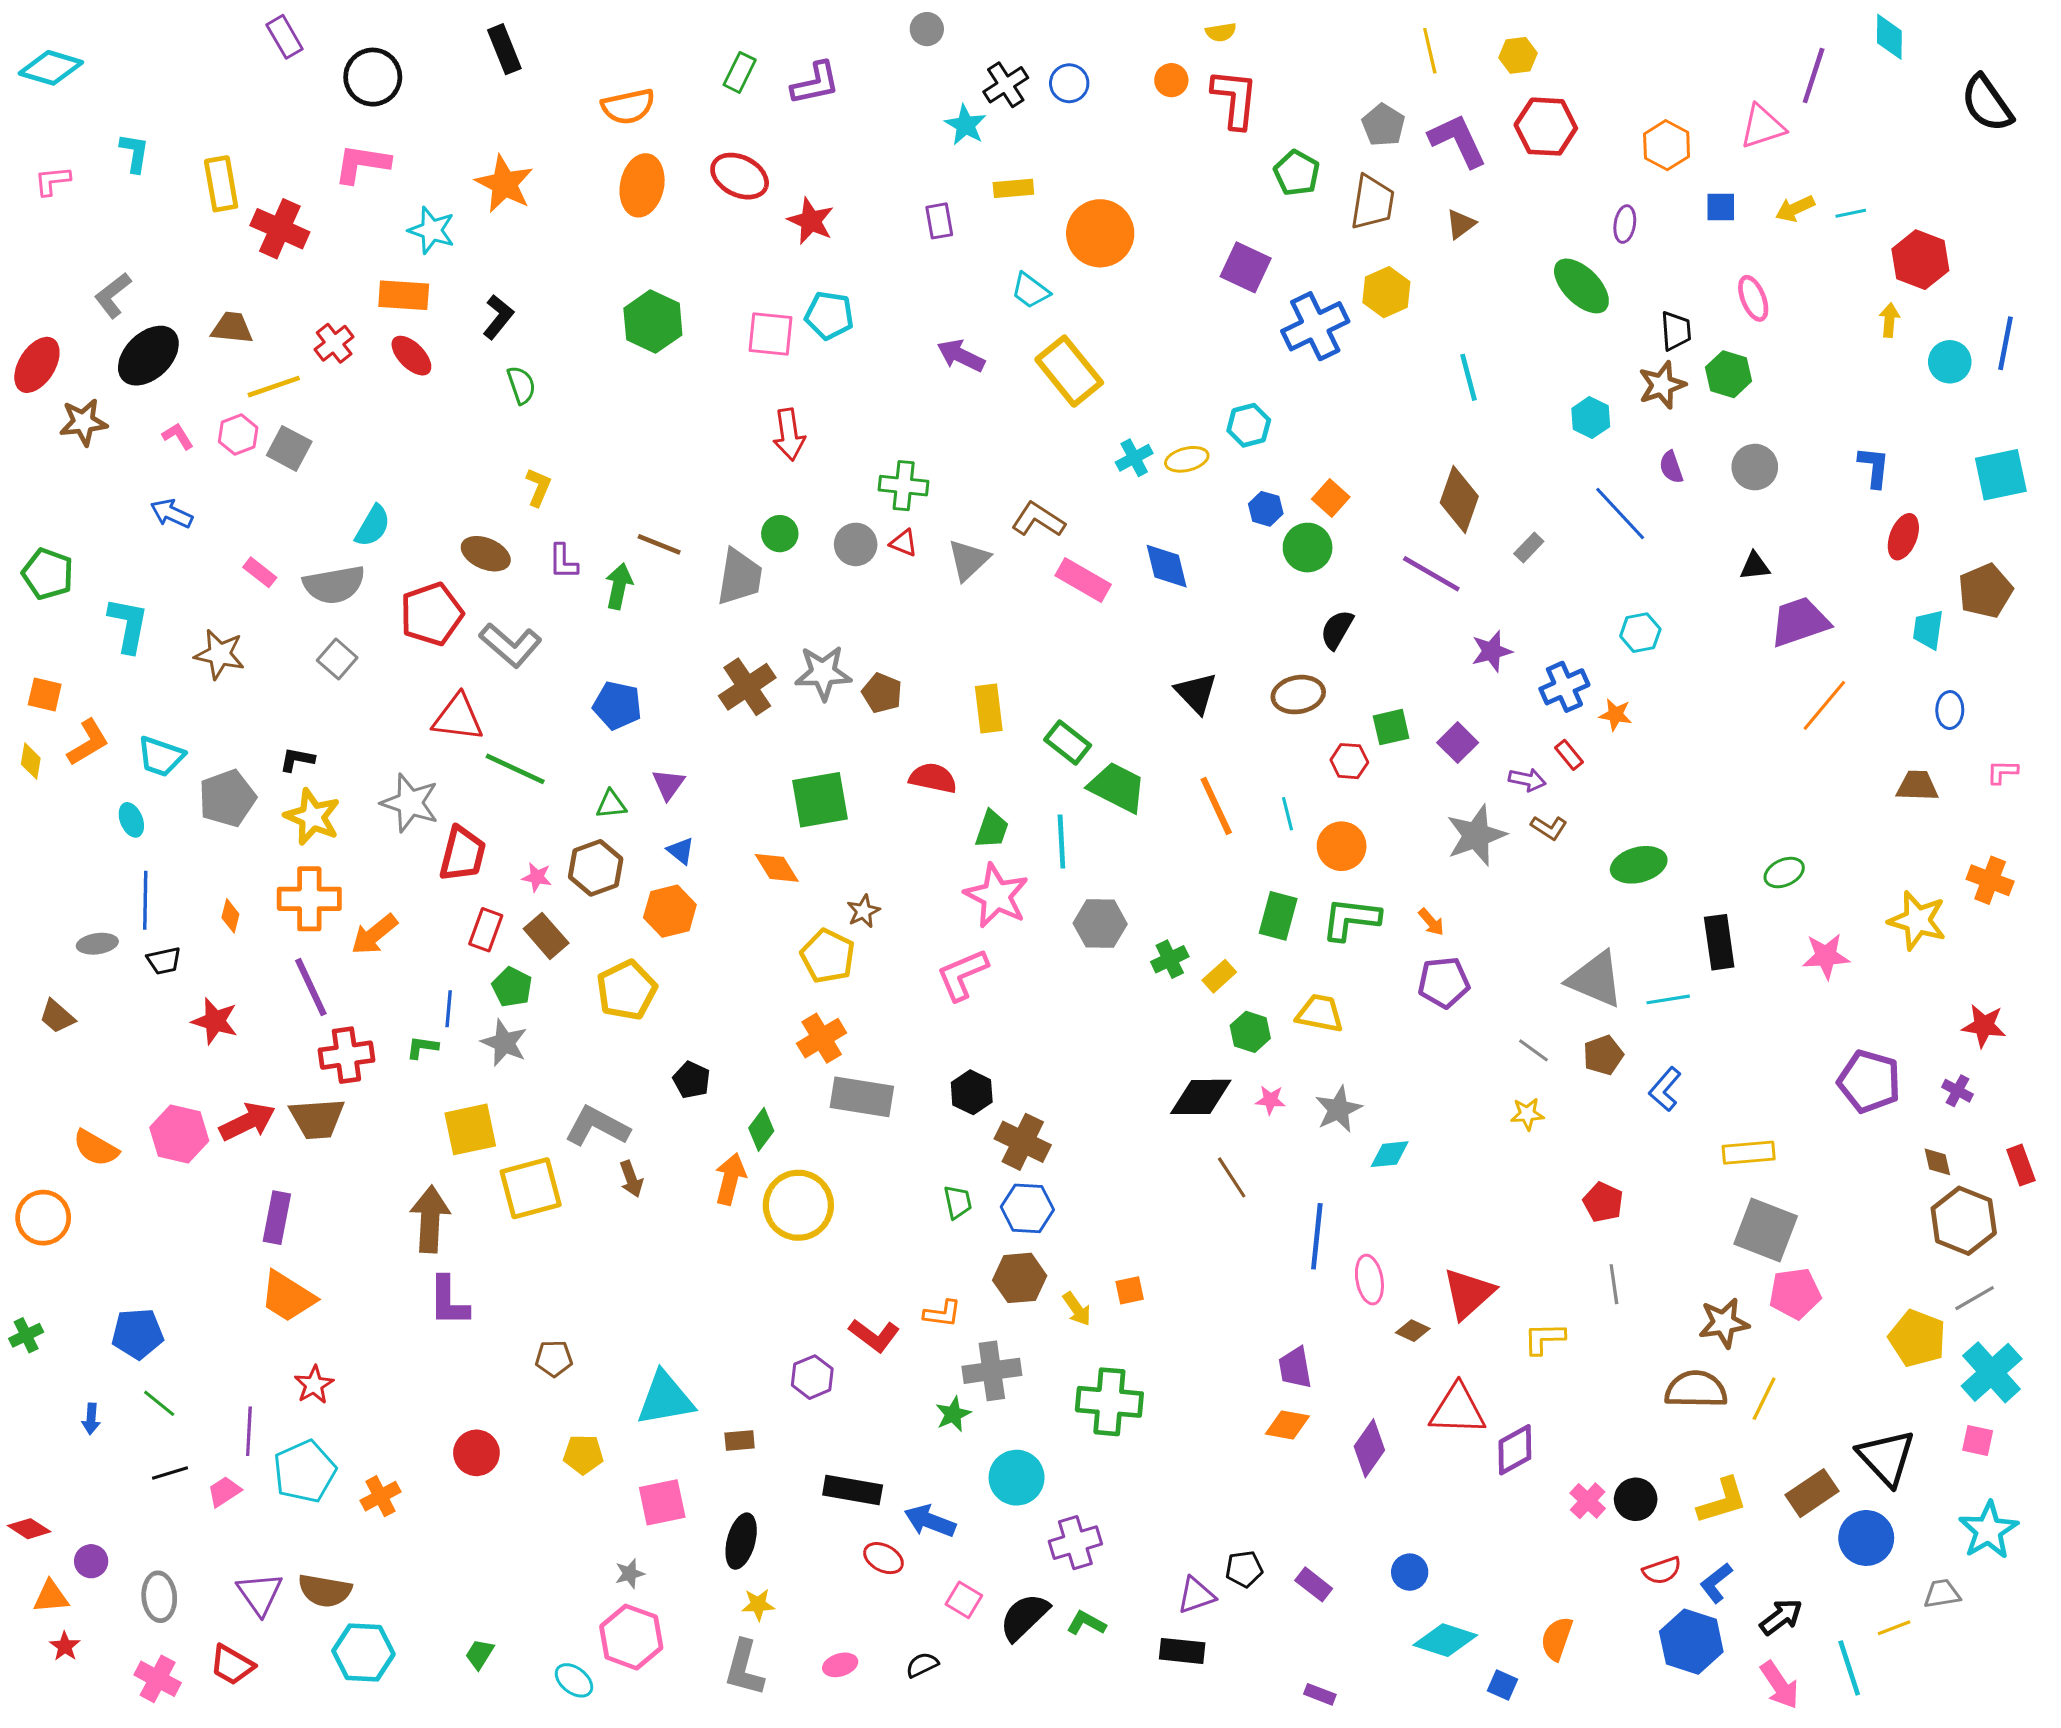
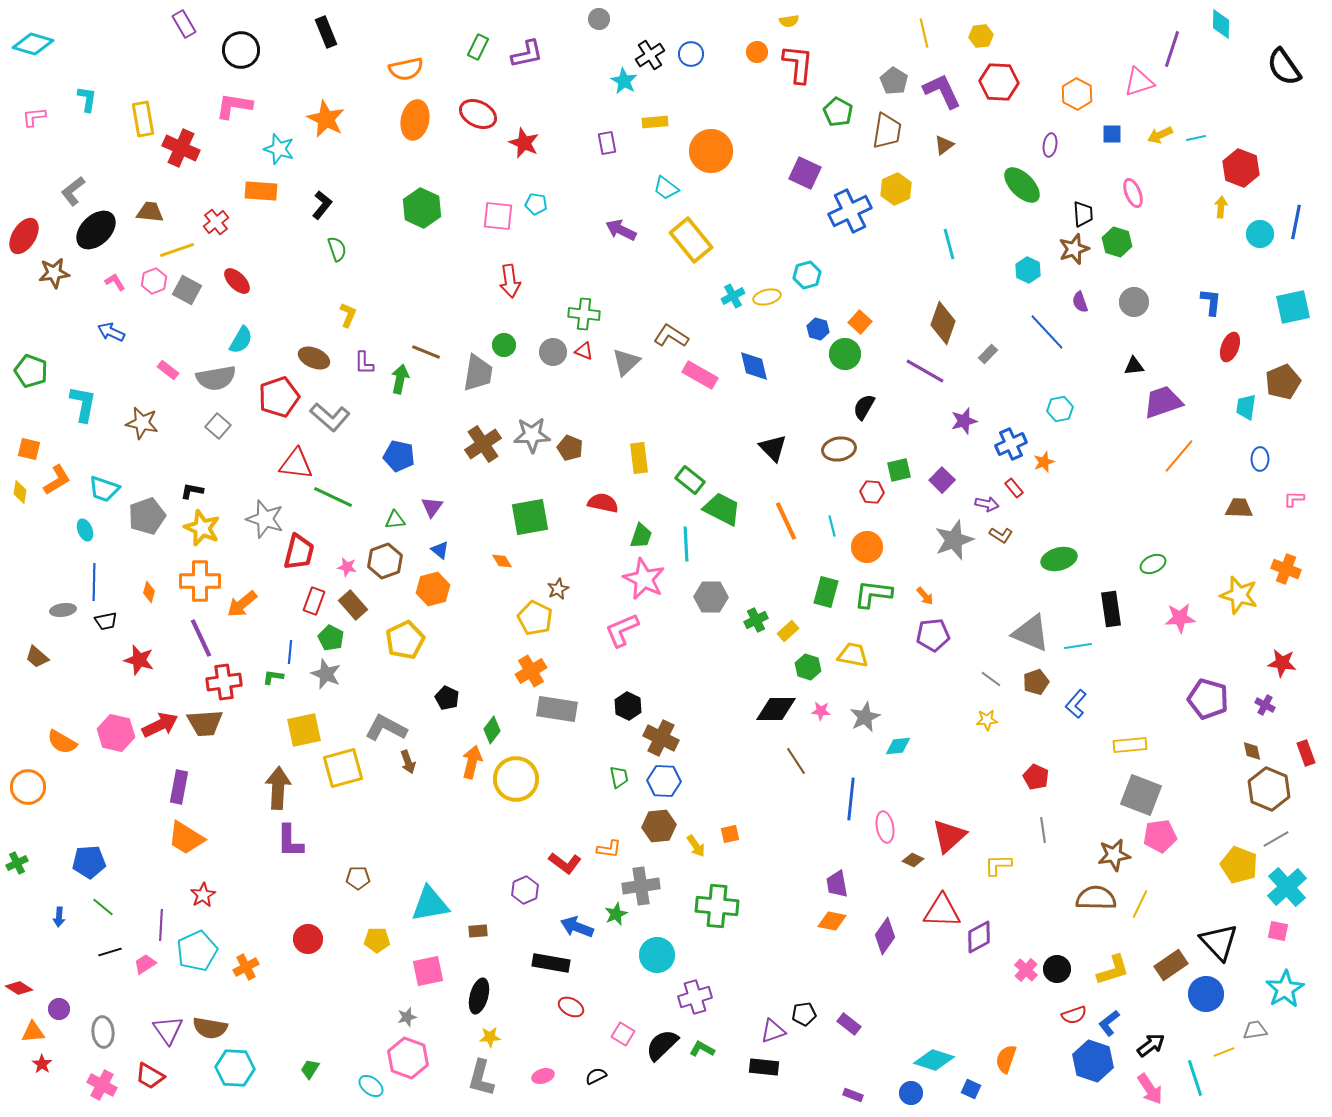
cyan pentagon: (829, 315) -> (536, 204), size x0.7
red ellipse: (411, 356) -> (237, 281), moved
orange star: (1615, 715) -> (1044, 462), turned -30
orange diamond: (777, 868) -> (502, 561), size x0.7
blue arrow: (930, 1521) -> (577, 927), moved
blue circle: (1410, 1572) -> (911, 1093), moved

